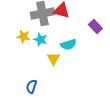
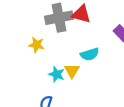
cyan star: (40, 40) -> (57, 74), moved

